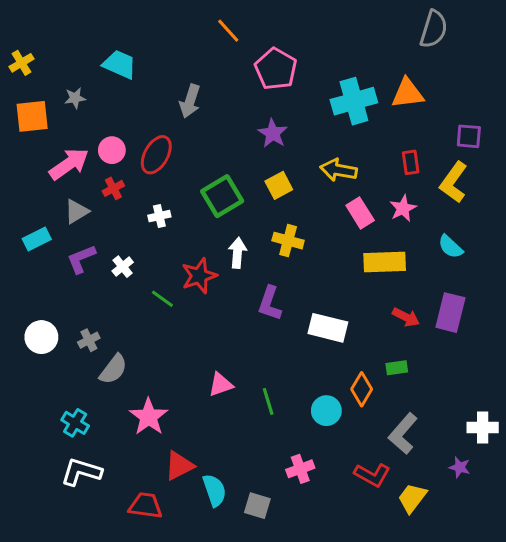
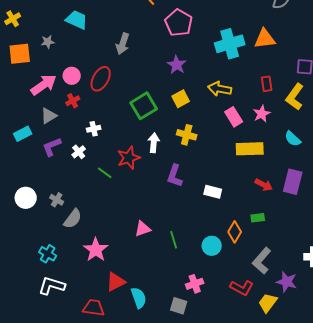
white cross: (159, 216) -> (94, 129), moved
white rectangle: (328, 328) -> (213, 192), size x0.7
gray cross: (89, 340) -> (57, 200), turned -32
purple star: (460, 467) -> (287, 282), moved, size x1.5
gray square: (257, 506) -> (179, 306), moved

